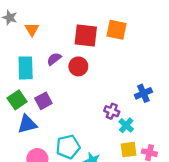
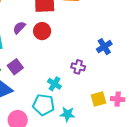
cyan cross: (126, 125) -> (54, 84), moved
cyan pentagon: (68, 147) -> (44, 105), turned 30

